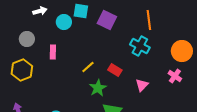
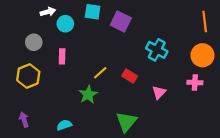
orange line: (149, 20) -> (205, 22), moved
cyan circle: (64, 22) -> (65, 24), moved
pink cross: (175, 76) -> (195, 83), turned -32
green star: (98, 88) -> (88, 94), moved

